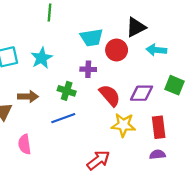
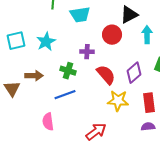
cyan trapezoid: (92, 37) -> (80, 15), moved
cyan arrow: (156, 50) -> (147, 35), turned 84
purple diamond: (142, 93) -> (134, 73), turned -40
pink semicircle: (25, 144) -> (48, 122), moved

